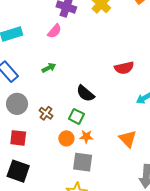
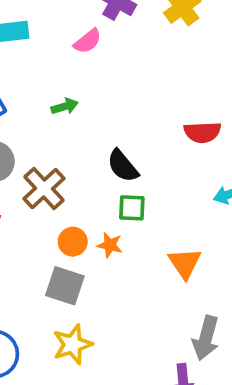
brown cross: (46, 113) -> (44, 189), size x1.6
green square: (76, 116) -> (132, 208), moved, turned -35
gray square: (83, 162) -> (65, 286), moved

